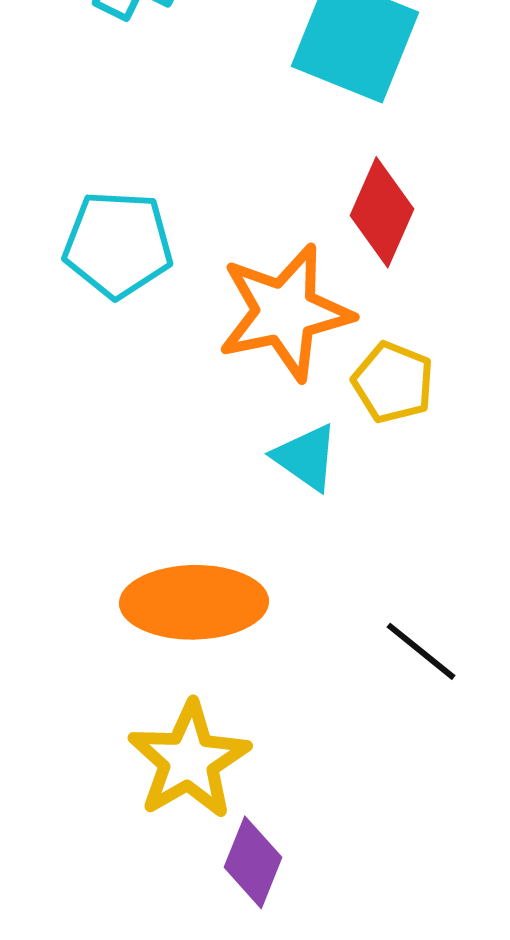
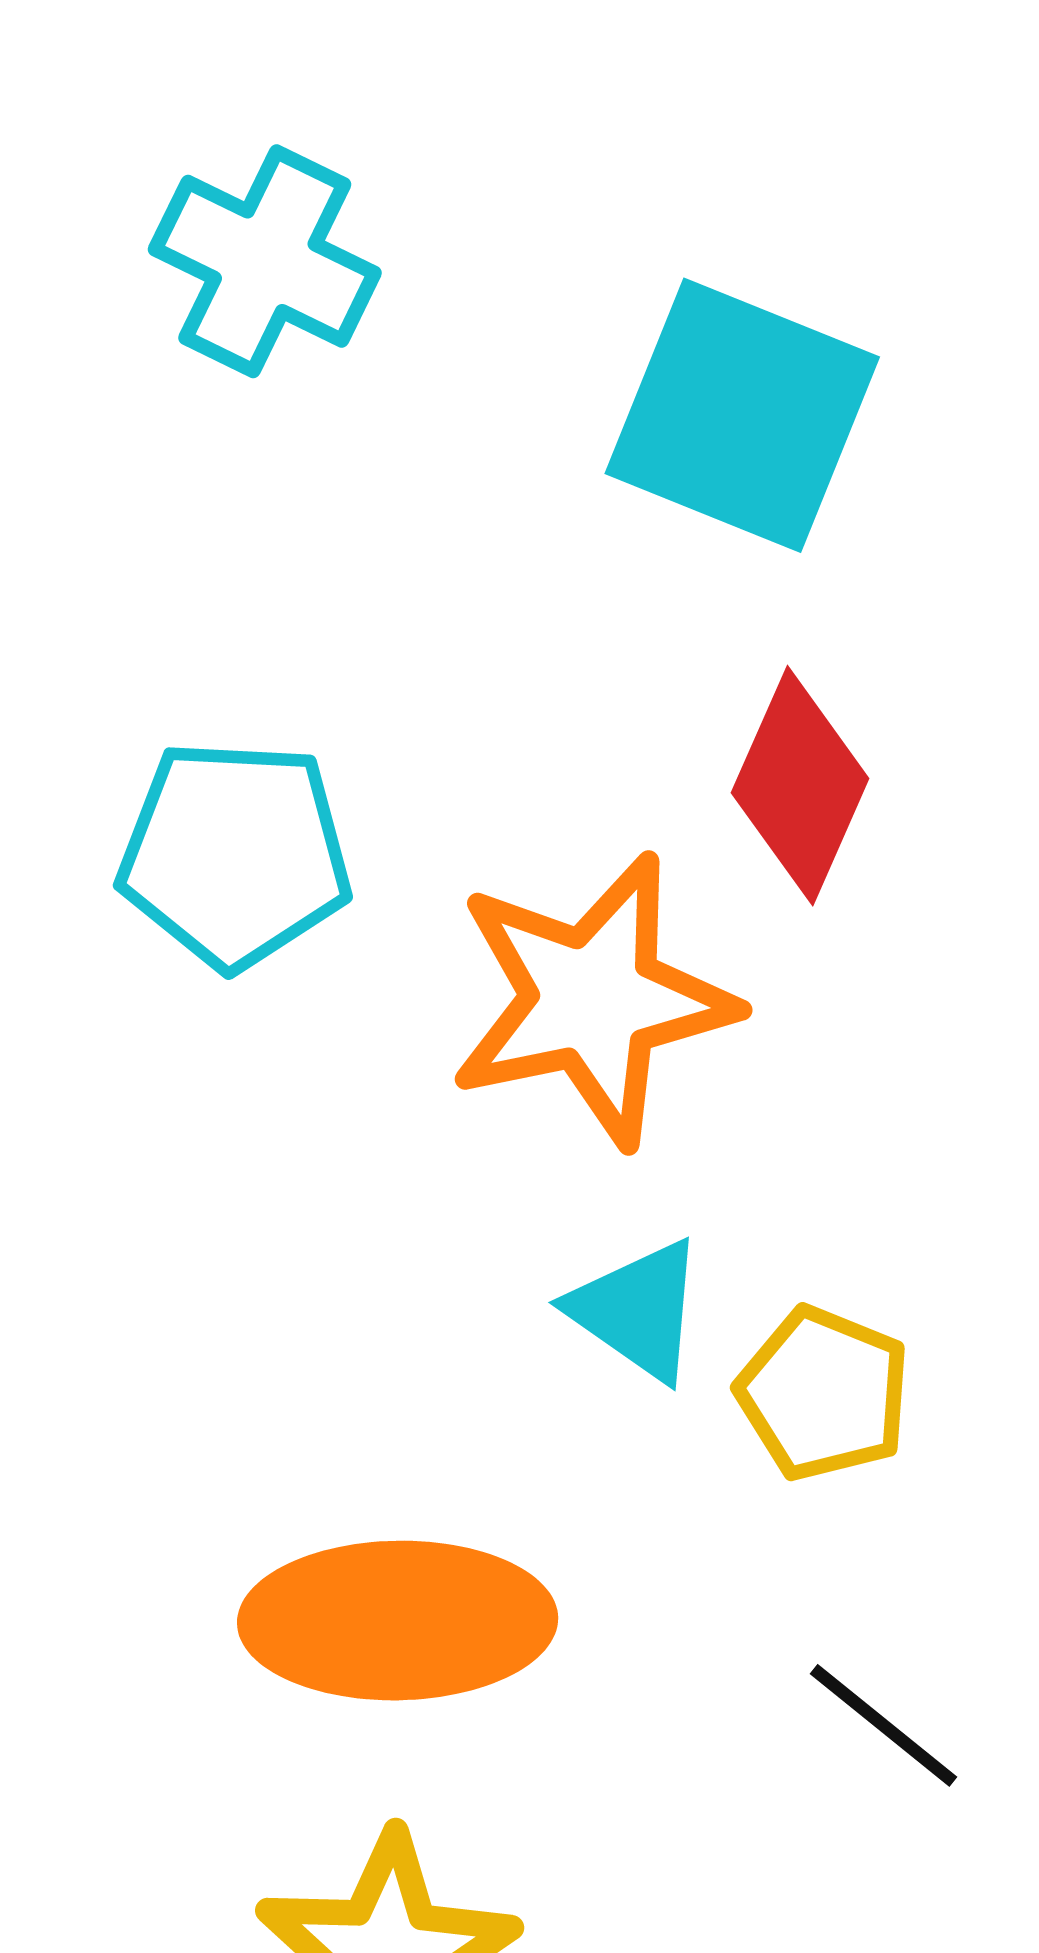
yellow pentagon: (393, 382) -> (824, 1394), moved

